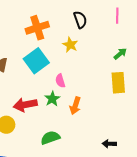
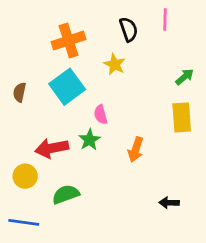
pink line: (117, 16) -> (165, 20), moved
orange arrow: (75, 106) -> (136, 150), moved
green semicircle: (50, 138) -> (66, 194), moved

